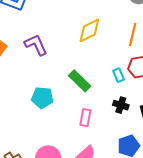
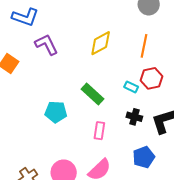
purple L-shape: (36, 45) -> (47, 44), moved
cyan rectangle: (118, 75) -> (131, 87), turned -40

